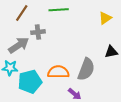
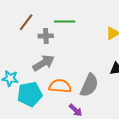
gray cross: (38, 32) -> (46, 36), moved
gray arrow: (19, 45) -> (44, 63), moved

